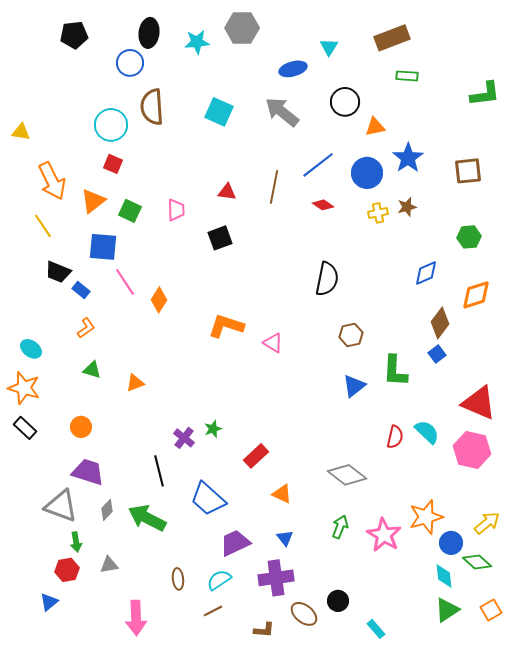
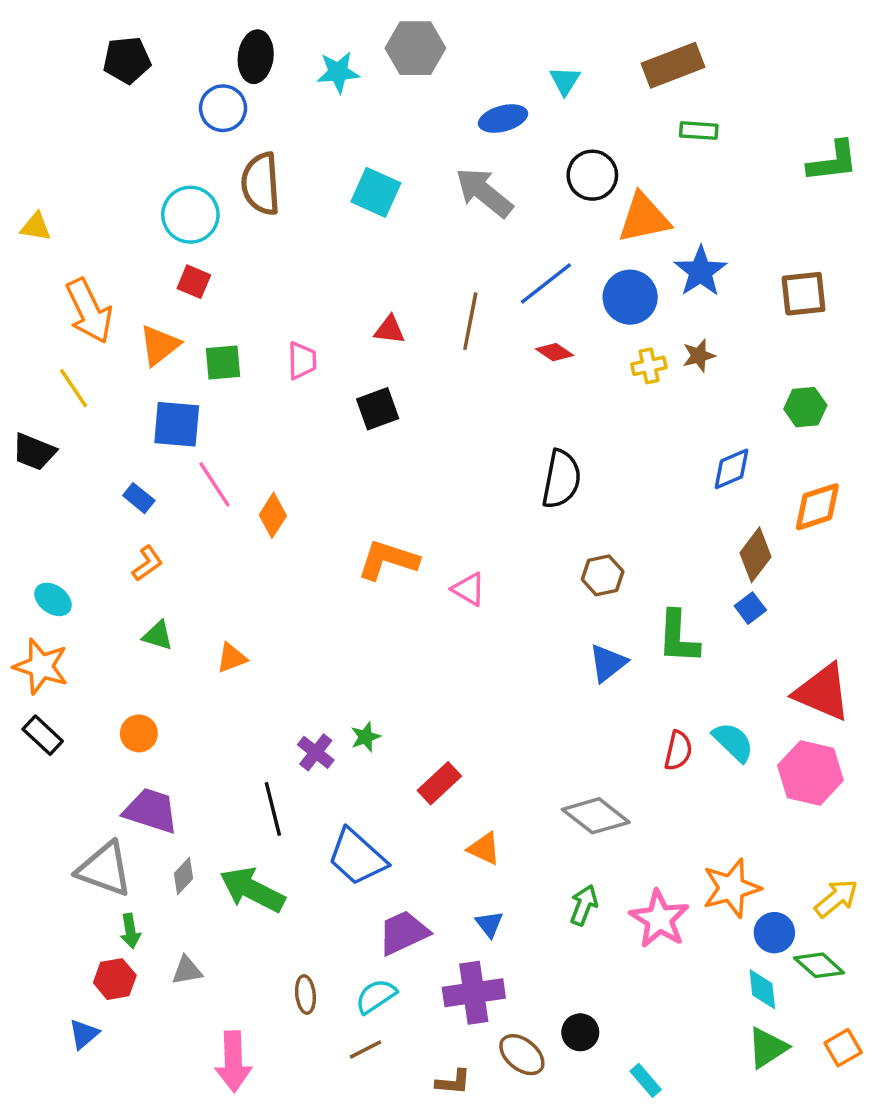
orange triangle: (375, 127) -> (644, 218), size x1.6
green square: (130, 211) -> (223, 362), turned -30
black trapezoid: (58, 272) -> (34, 452), moved

